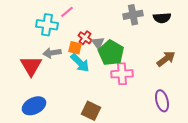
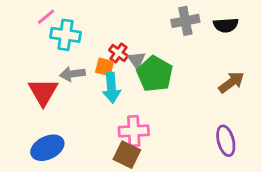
pink line: (67, 12) -> (46, 17), moved
cyan arrow: (80, 63) -> (111, 88), turned 40
pink cross: (122, 74) -> (134, 131), moved

